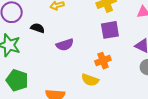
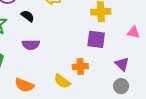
purple semicircle: (65, 45) -> (31, 45), moved

